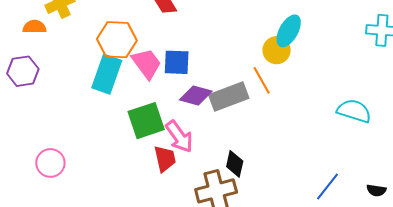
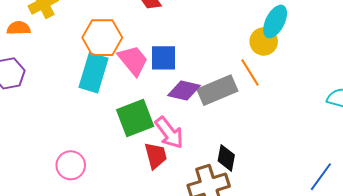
pink circle: (50, 163) -> (71, 165), moved

